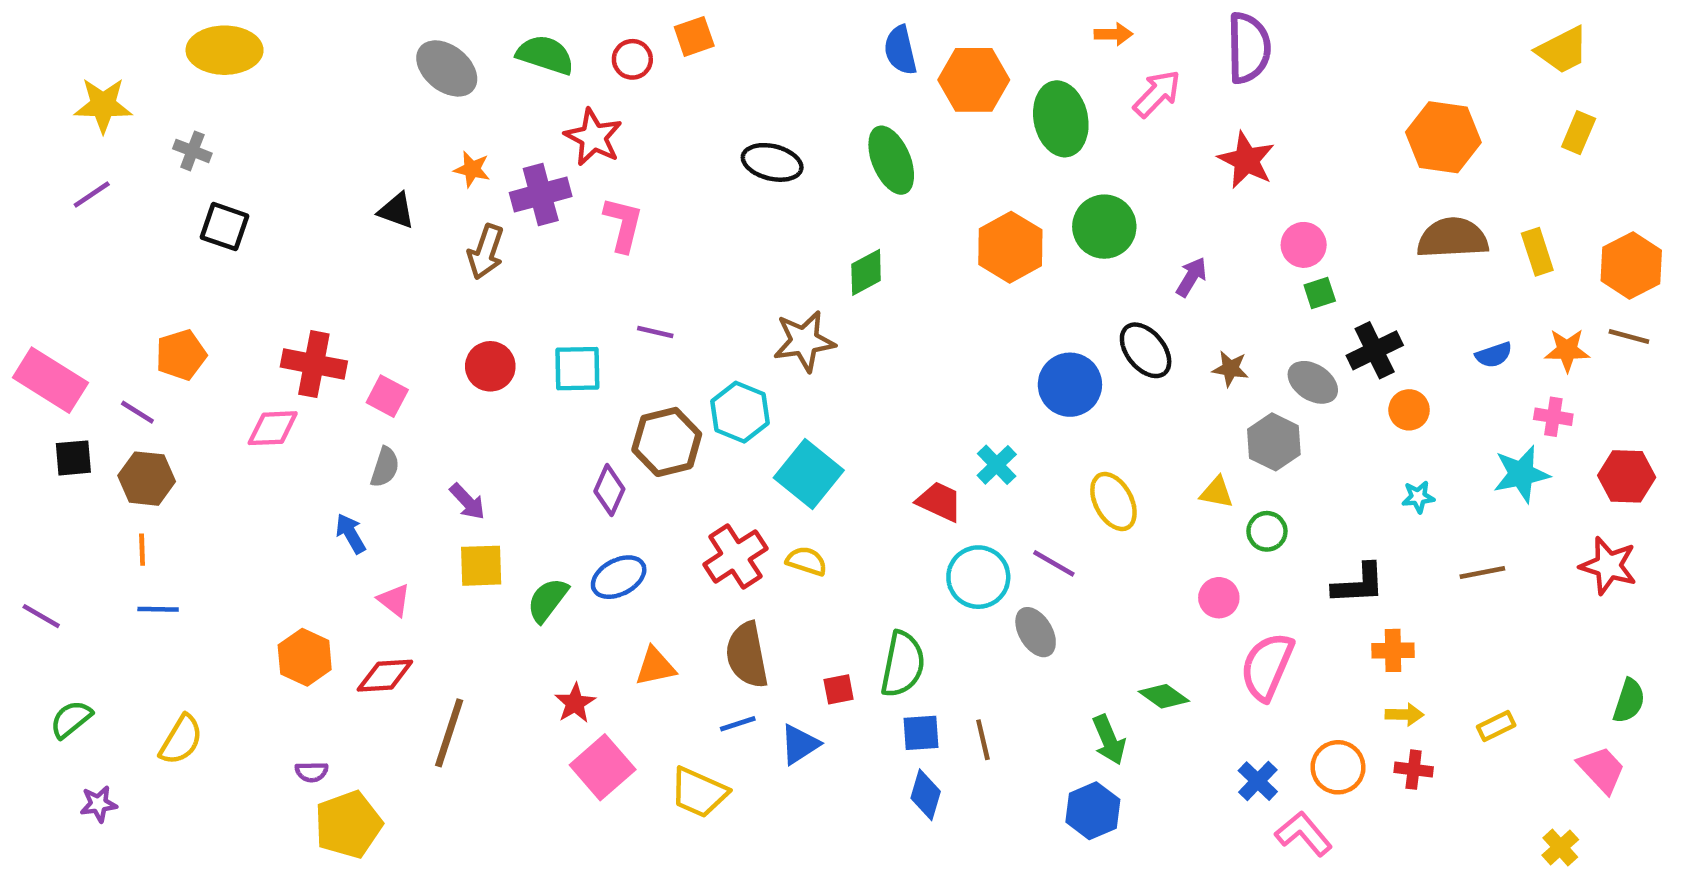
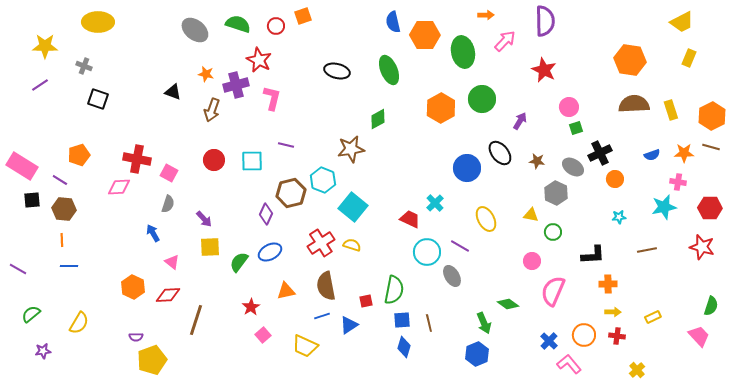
pink square: (603, 767) -> (263, 335), size x0.6
yellow cross: (1560, 847) -> (637, 370), moved

